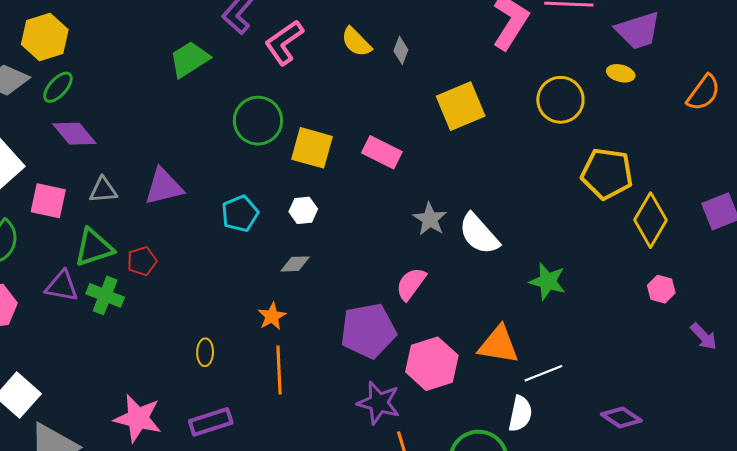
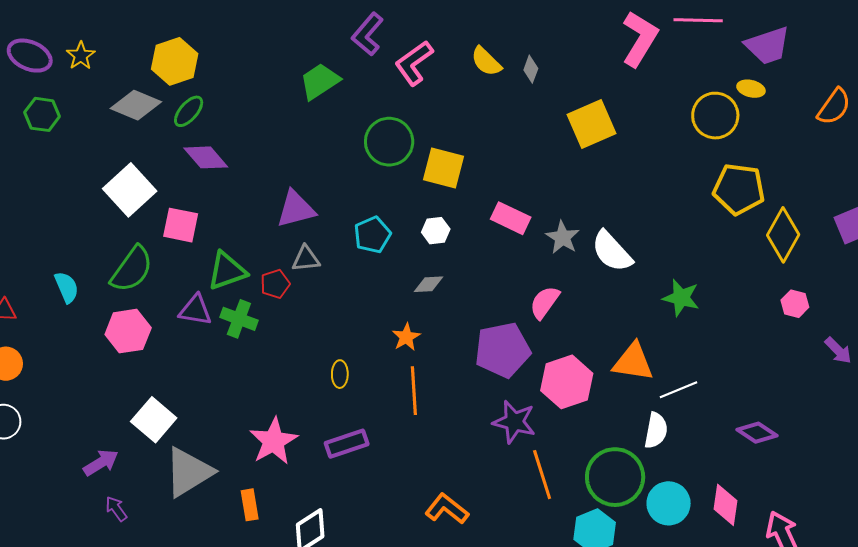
yellow circle: (560, 100) -> (715, 116), moved
pink rectangle: (382, 152) -> (511, 218), moved
gray triangle: (103, 190) -> (306, 259), moved
pink star: (138, 418) -> (274, 441), turned 30

